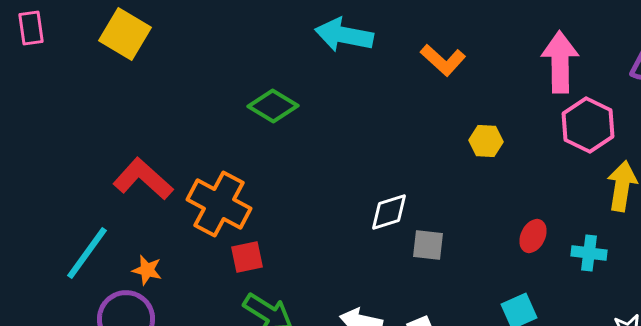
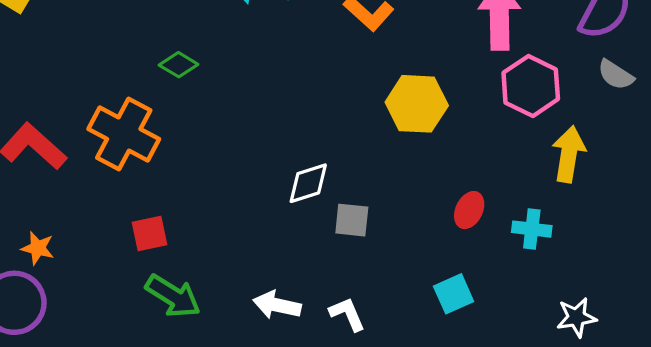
green diamond: (273, 106) -> (179, 65), size x0.7
yellow hexagon: (486, 141) -> (417, 104), size x1.6
orange cross: (219, 204) -> (124, 134), moved

